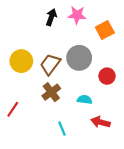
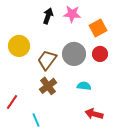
yellow circle: (21, 61) -> (19, 46), moved
red circle: (107, 76) -> (100, 54), moved
cyan semicircle: (84, 100) -> (84, 86), moved
cyan line: (62, 129) -> (36, 120), moved

